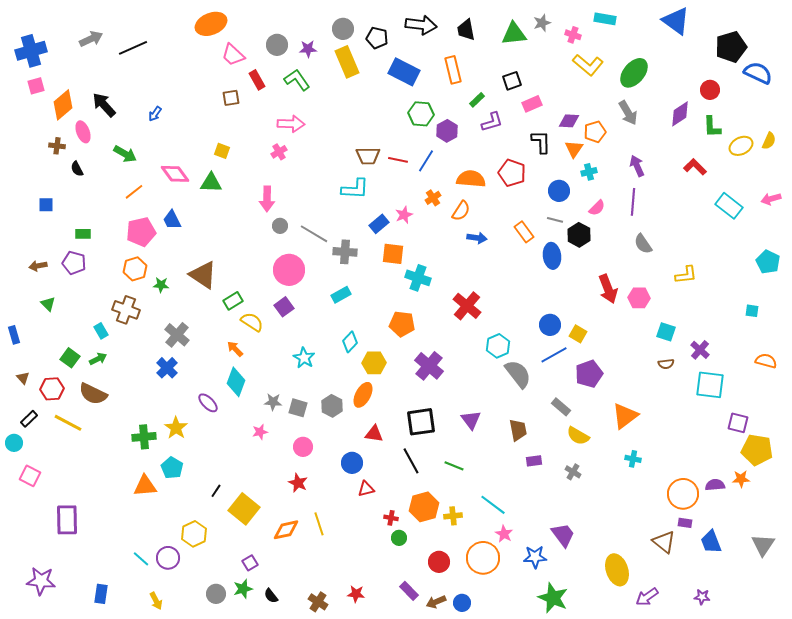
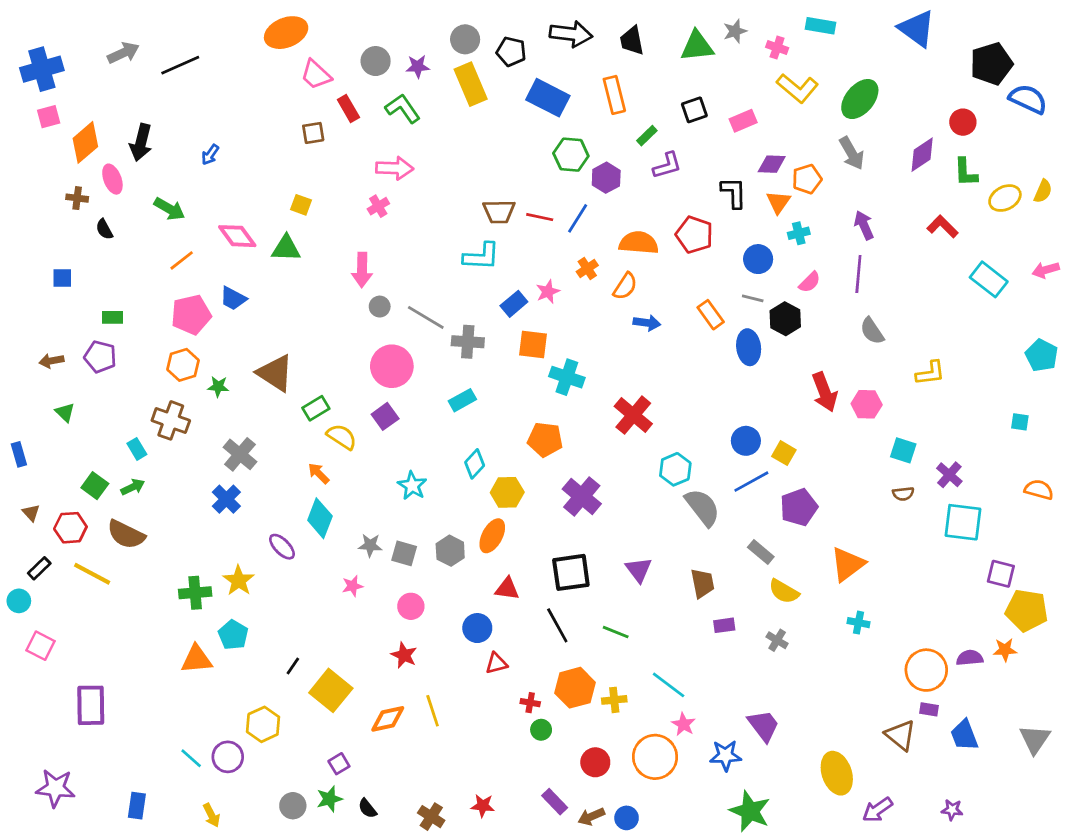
pink rectangle: (532, 104) -> (743, 121), moved
black arrow: (104, 105) -> (141, 142), turned -124
blue trapezoid: (172, 220) -> (233, 298), turned -35

